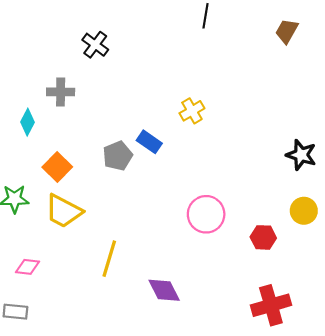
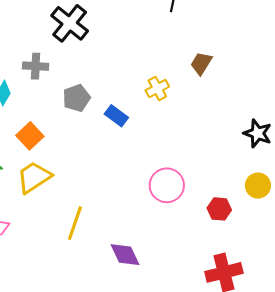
brown trapezoid: (287, 31) -> (201, 63), moved
black cross: (95, 45) -> (70, 23), size x1.5
gray pentagon: (118, 156) -> (77, 98), moved
yellow trapezoid: (63, 211) -> (34, 177), turned 117

